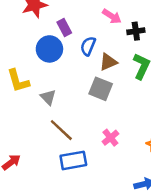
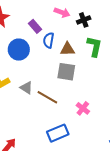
purple rectangle: (64, 27) -> (35, 26), moved
brown triangle: (108, 62) -> (67, 49), turned 35
brown line: (61, 130) -> (47, 97), moved

